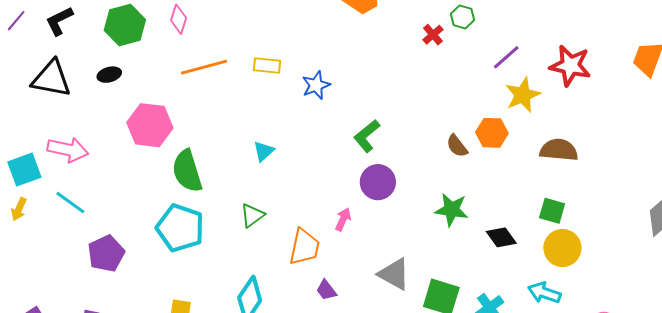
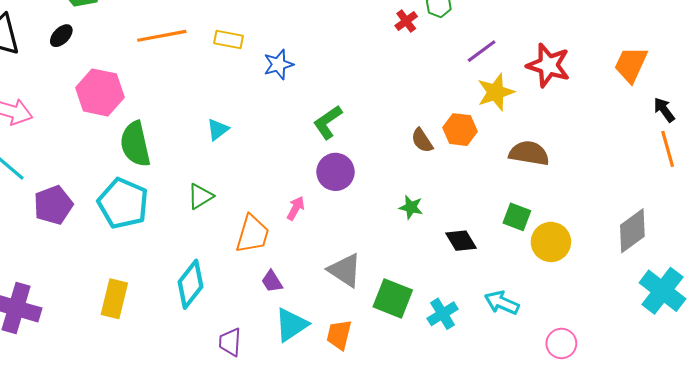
black ellipse: (109, 75) -> (61, 36), turned -35
green star: (452, 210) -> (411, 207), size x0.7
yellow circle: (562, 248) -> (551, 242), moved
purple pentagon: (106, 254) -> (53, 205), moved

